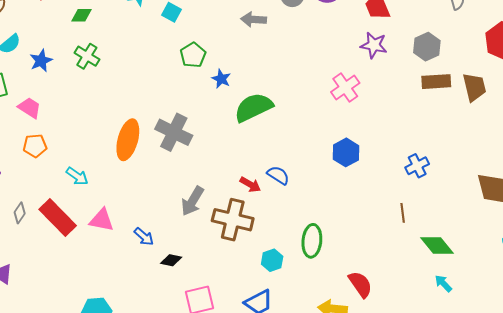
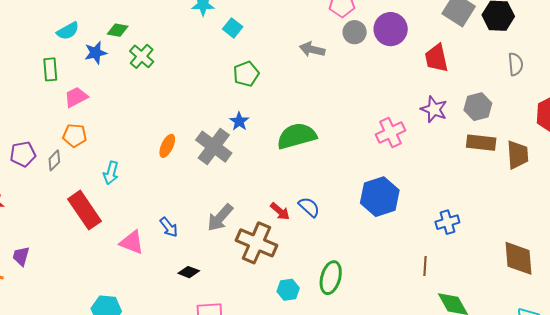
green diamond: (82, 15) -> (118, 30), moved
purple star: (374, 45) -> (434, 109), moved
blue star: (221, 79) -> (239, 121), moved
pink trapezoid: (29, 108) -> (76, 97), turned -70
orange ellipse: (128, 140) -> (167, 146), size x0.6
blue hexagon: (346, 152) -> (380, 197), size x1.4
cyan arrow: (77, 176) -> (111, 173), turned 60
gray diamond: (20, 213) -> (54, 160), moved
pink triangle: (102, 220) -> (132, 242), moved
blue arrow: (144, 237) -> (169, 227), moved

